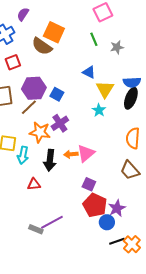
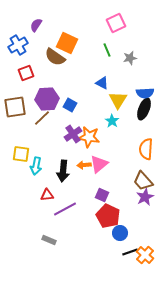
orange star: (40, 132) -> (89, 137), moved
purple star: (117, 208) -> (145, 197), moved
purple line: (52, 222) -> (65, 209), moved

